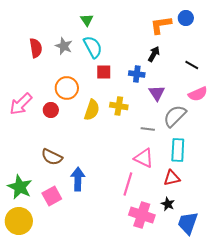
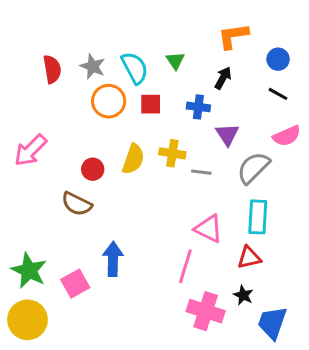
blue circle: (186, 18) -> (278, 59), moved
green triangle: (87, 20) -> (175, 61), moved
orange circle: (67, 88) -> (109, 101), moved
red circle: (51, 110) -> (93, 169), moved
gray line: (148, 129) -> (201, 172), moved
brown semicircle: (52, 157) -> (77, 204), moved

